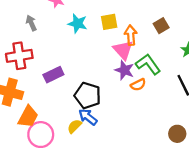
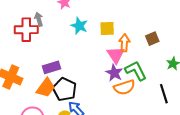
red cross: (19, 56) -> (26, 30), moved
orange semicircle: (138, 85) -> (124, 87), size x1.5
black pentagon: (88, 96) -> (65, 89), moved
orange trapezoid: (28, 117) -> (46, 88), moved

